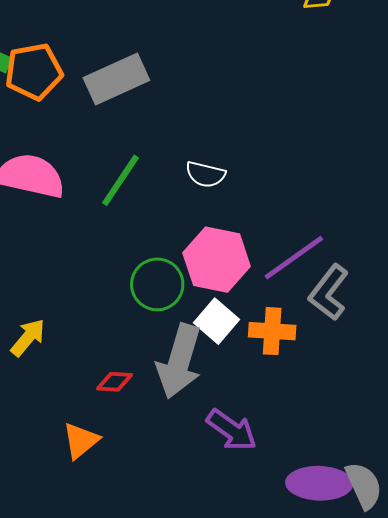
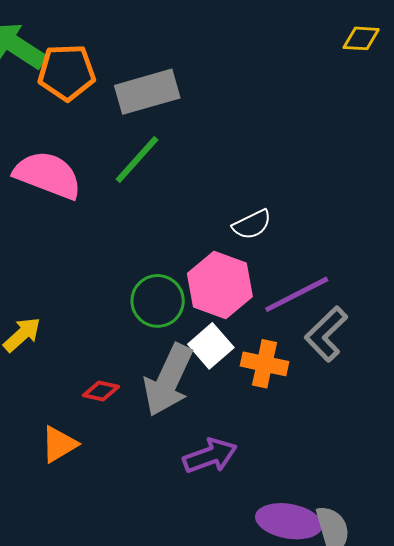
white semicircle: (205, 174) -> (252, 225), moved, turned -48
green line: (121, 180) -> (137, 160), moved
purple arrow: (232, 430) -> (210, 456), turned -64

